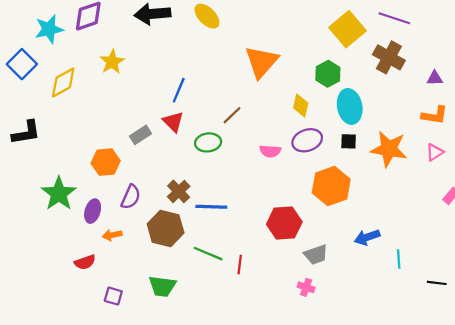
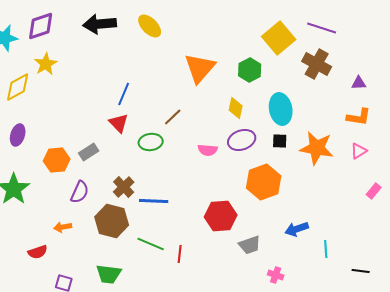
yellow star: (112, 62) -> (46, 64), moved
green hexagon: (328, 74) -> (250, 70), moved
gray rectangle: (141, 135) -> (89, 152), moved
purple ellipse: (93, 211) -> (18, 135), moved
pink cross: (306, 287) -> (276, 275), moved

